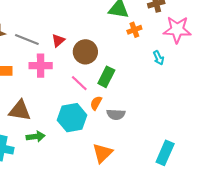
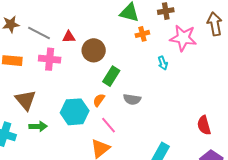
red triangle: (58, 40) -> (69, 37), turned 32
pink line: (79, 83) -> (109, 125), moved
brown triangle: (20, 111) -> (26, 100), turned 35
gray semicircle: (116, 114) -> (132, 99), moved

